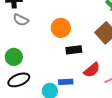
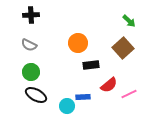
gray semicircle: (21, 20) -> (29, 45), moved
black ellipse: (19, 80) -> (36, 95), turned 50

